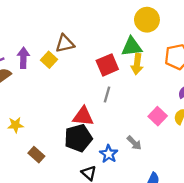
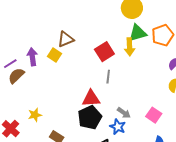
green triangle: (132, 47) -> (138, 33), moved
pink square: (158, 116) -> (154, 115), moved
gray arrow: (134, 143) -> (124, 113), moved

